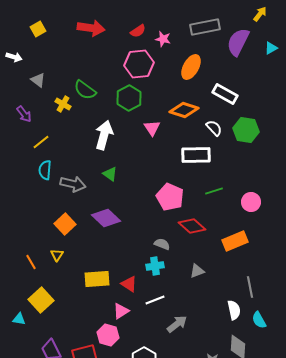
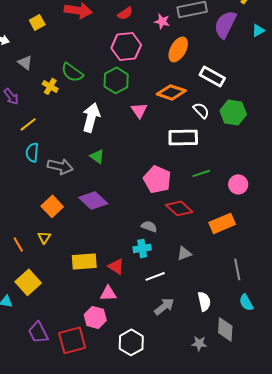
yellow square: (38, 29) -> (37, 22), moved
pink star: (163, 39) -> (162, 21), moved
white line: (155, 300) -> (155, 276), moved
white semicircle: (234, 310) -> (204, 301), moved
pink triangle: (121, 311) -> (108, 293), turned 30

